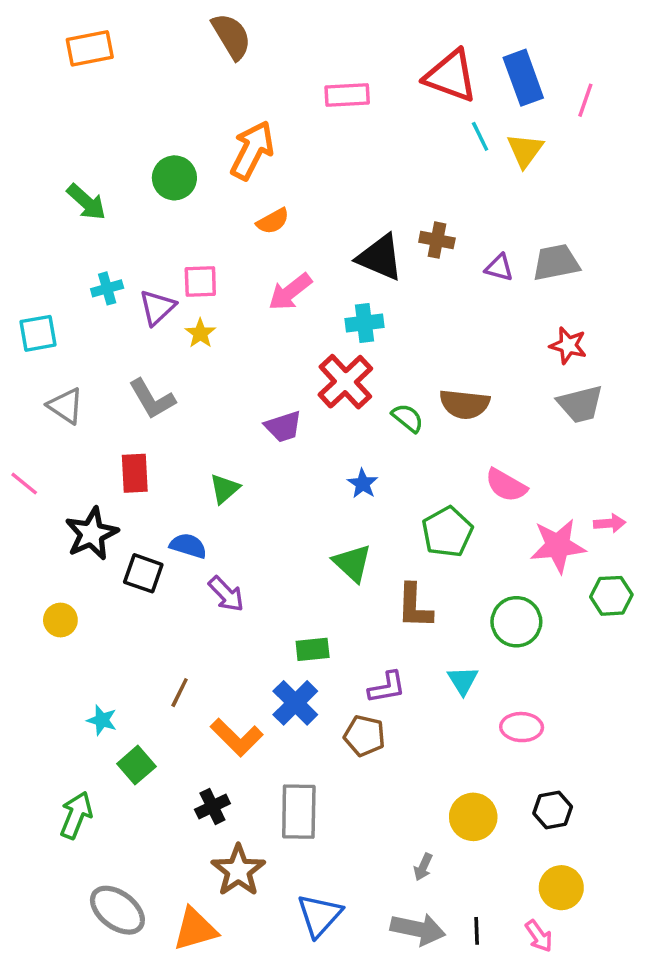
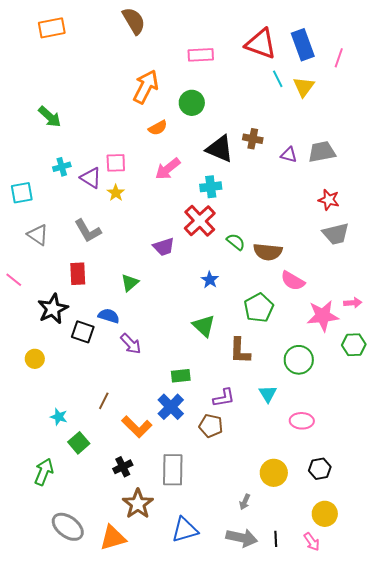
green circle: (174, 178) -> (192, 103), moved
purple triangle: (157, 307) -> (91, 178), turned -45
brown semicircle: (465, 404) -> (268, 252), moved
blue triangle: (319, 915) -> (185, 530), turned 32

